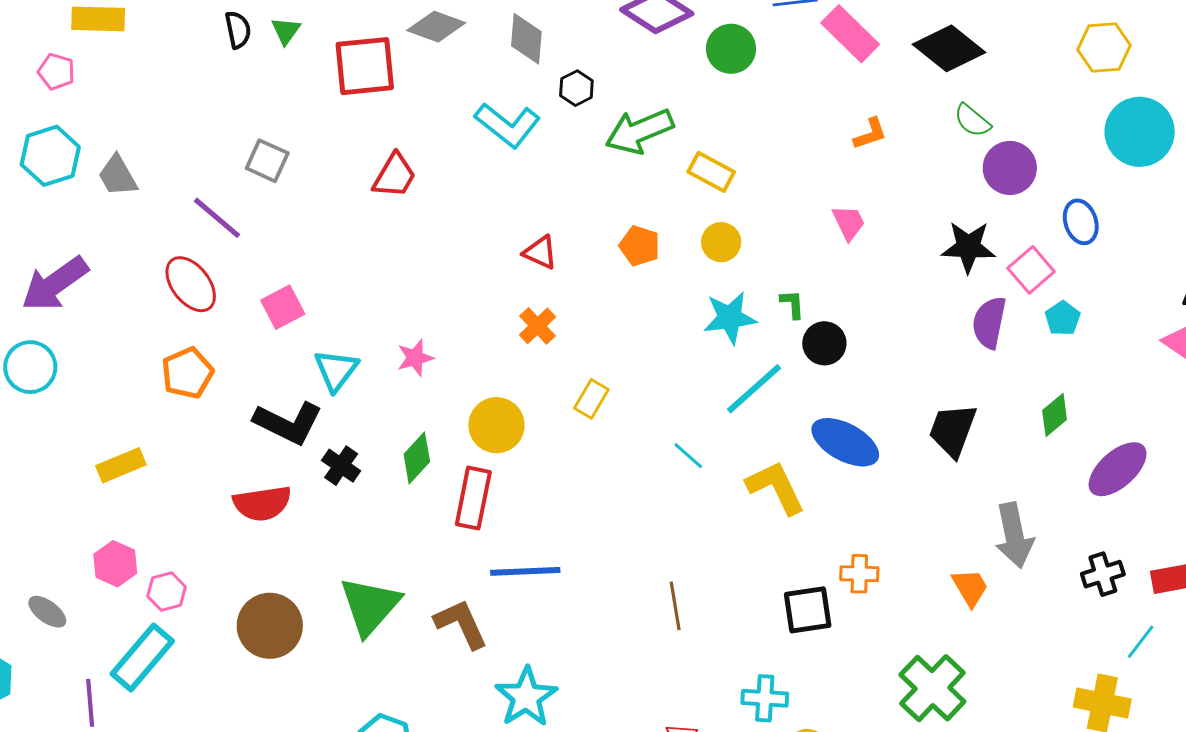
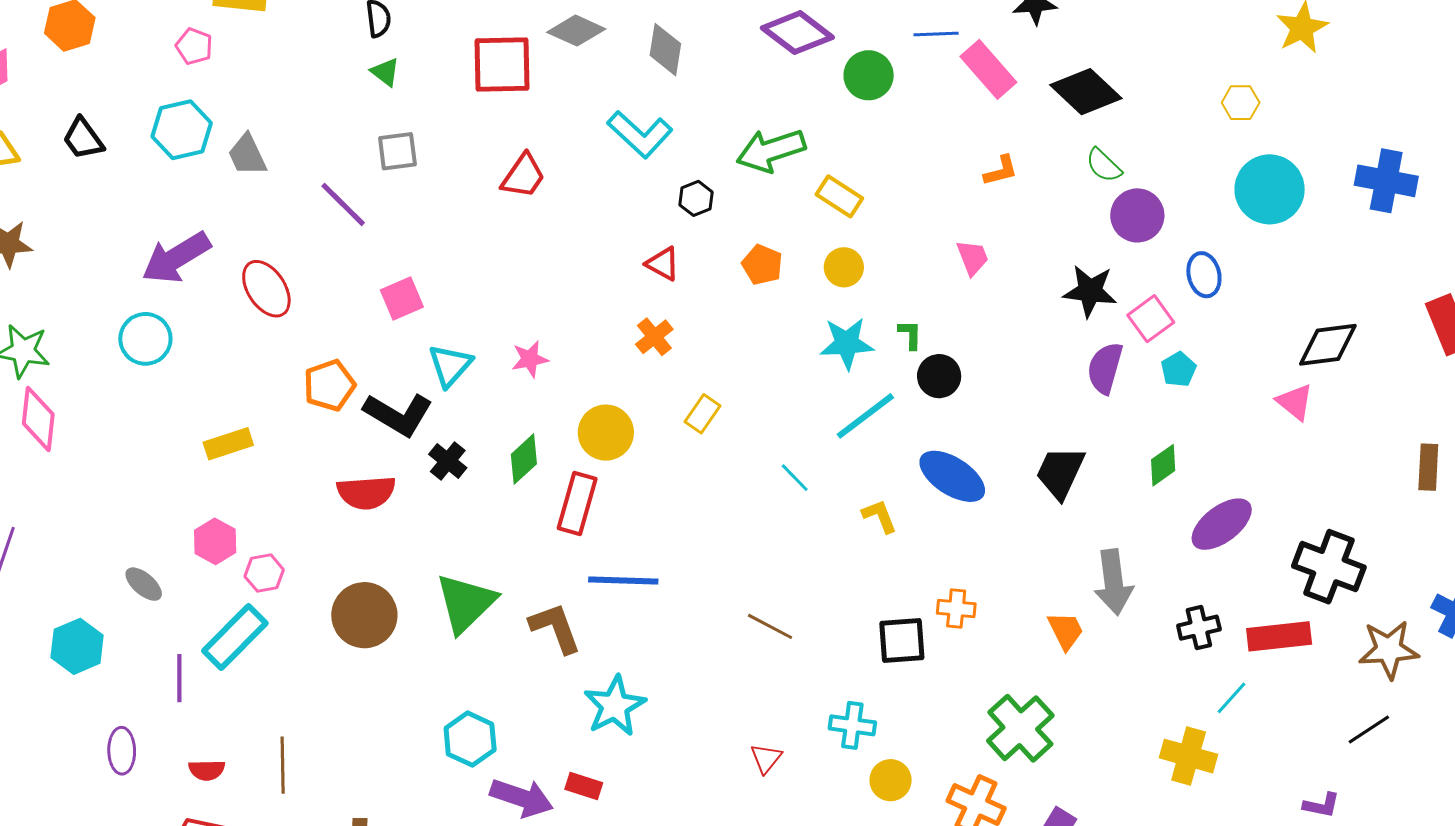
green triangle: (286, 31) -> (385, 72), moved, turned -32
yellow hexagon: (1104, 48) -> (1241, 103), size x0.7
black hexagon: (576, 88) -> (696, 198), moved
gray square: (267, 161) -> (397, 151), turned -36
red ellipse: (191, 284) -> (266, 289), moved
orange pentagon: (187, 373) -> (329, 385), moved
yellow L-shape: (776, 487) -> (880, 516), size x0.6
brown line: (675, 606) -> (770, 626), turned -57

